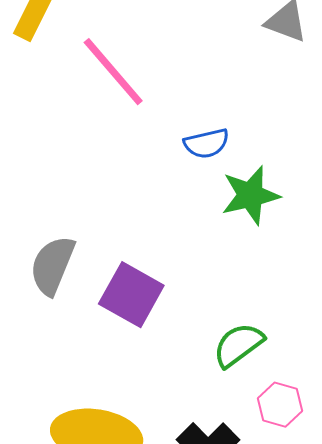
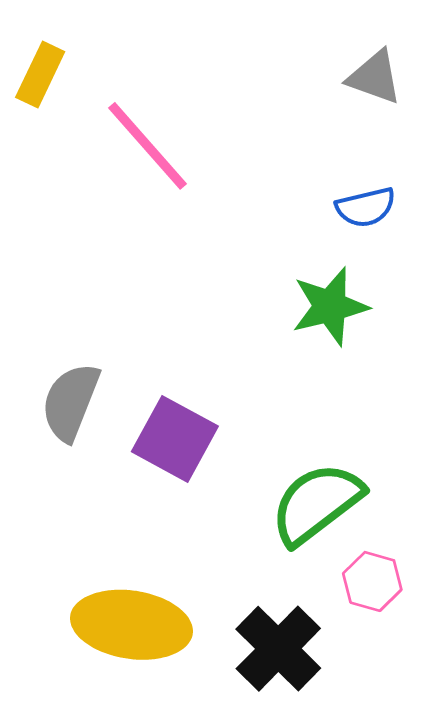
blue semicircle: (206, 143) -> (366, 207), moved
green semicircle: (238, 345) -> (317, 504), size x1.4

